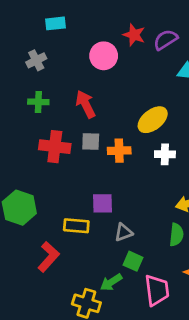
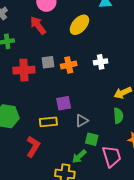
red arrow: (86, 104) -> (38, 25), moved
yellow ellipse: (153, 120) -> (79, 25), moved

